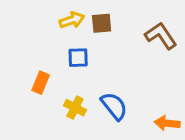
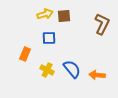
brown L-shape: (161, 36) -> (102, 24), turned 60
orange arrow: (167, 123) -> (97, 75), moved

